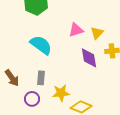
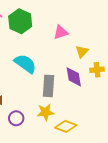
pink triangle: (76, 30) -> (61, 32), moved
gray rectangle: (41, 78) -> (49, 86), moved, size x1.5

